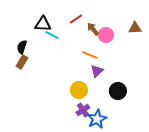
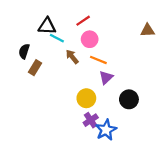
brown arrow: (93, 29) -> (72, 57), moved
pink circle: (106, 35) -> (90, 39), moved
brown rectangle: (22, 62) -> (35, 68), moved

